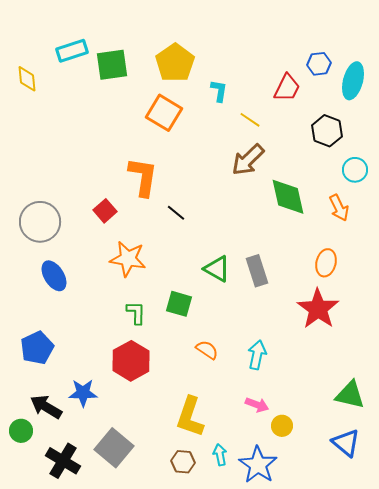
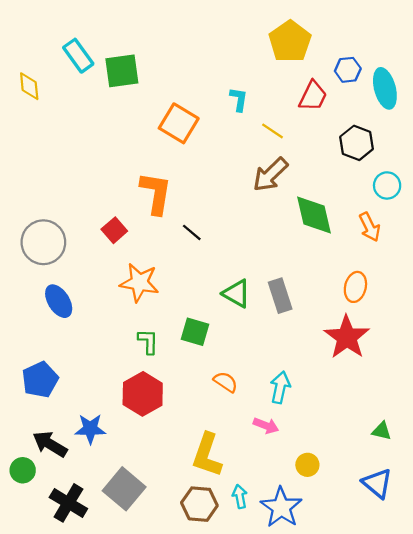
cyan rectangle: (72, 51) -> (78, 56), turned 72
yellow pentagon: (175, 63) -> (290, 41), moved
cyan ellipse: (353, 81) -> (385, 88), turned -30
green triangle: (350, 395) -> (382, 431), size x0.6
pink arrow: (257, 405) -> (266, 426), moved
brown hexagon: (183, 462) -> (199, 504), size x1.4

